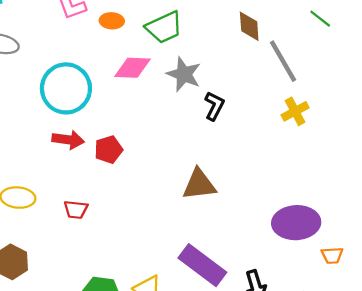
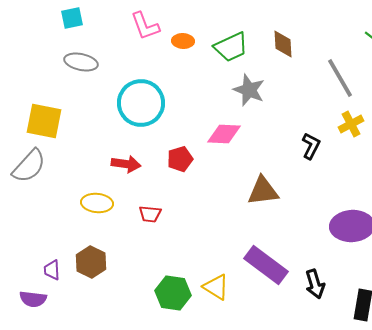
brown diamond: (249, 26) -> (283, 44), moved
pink diamond: (133, 68) -> (224, 134), moved
black L-shape: (214, 106) -> (311, 146), moved
red arrow: (68, 140) -> (126, 164), moved

